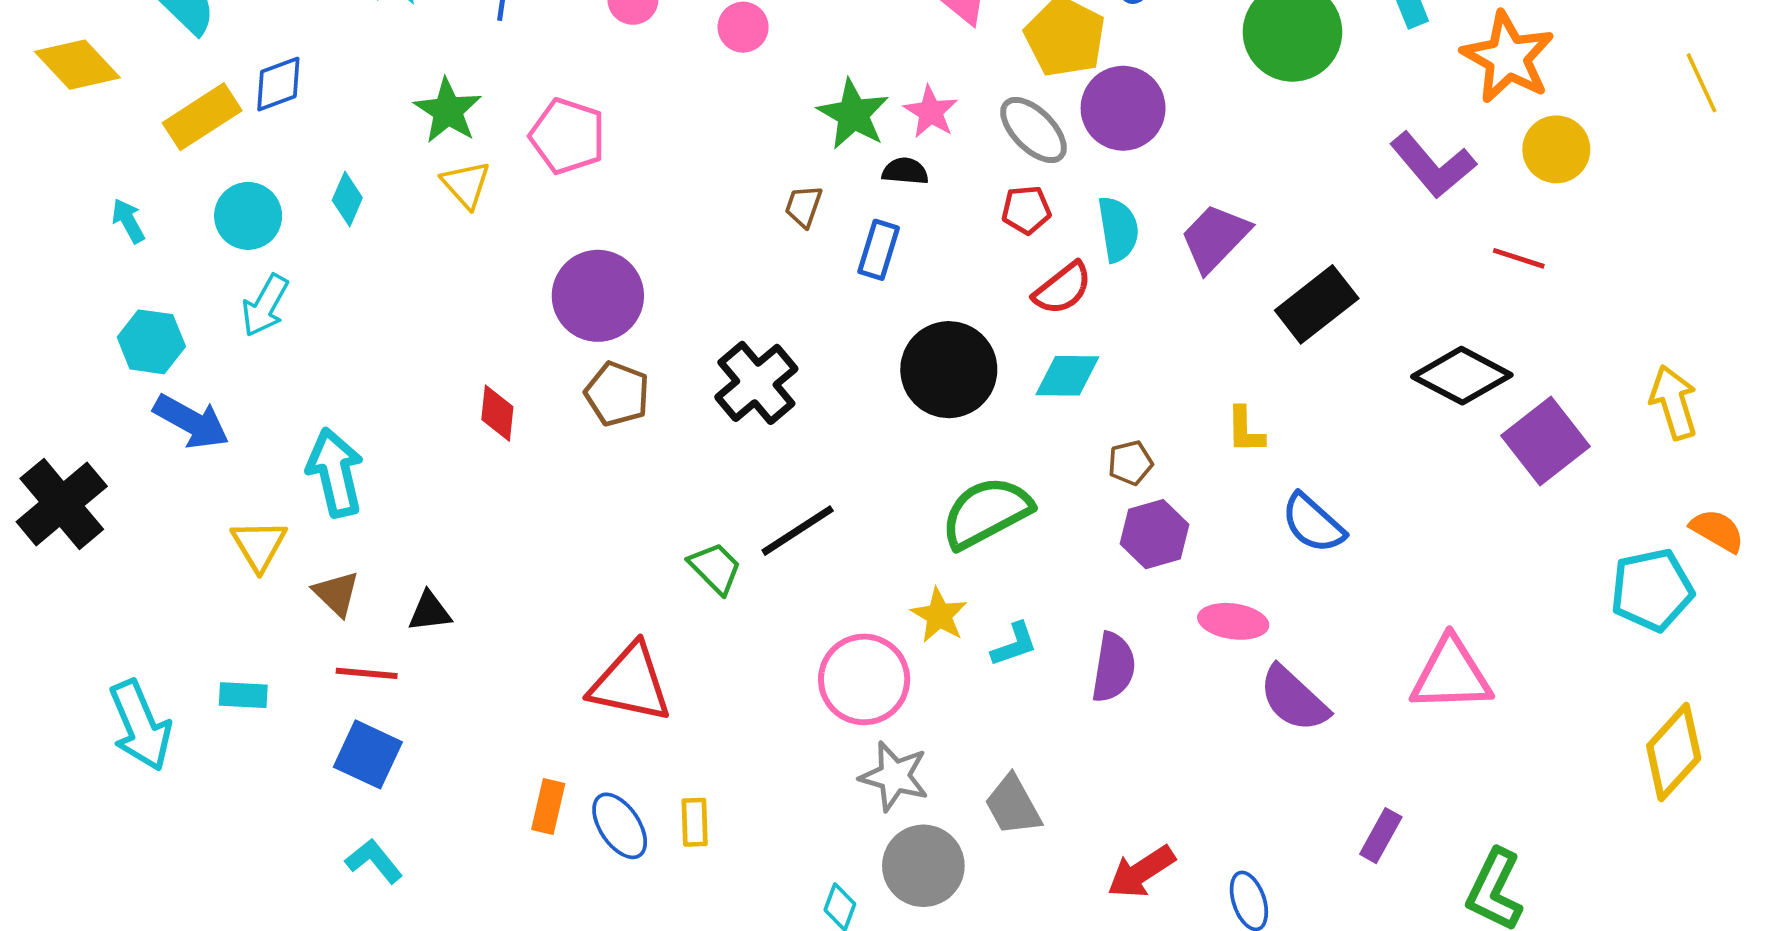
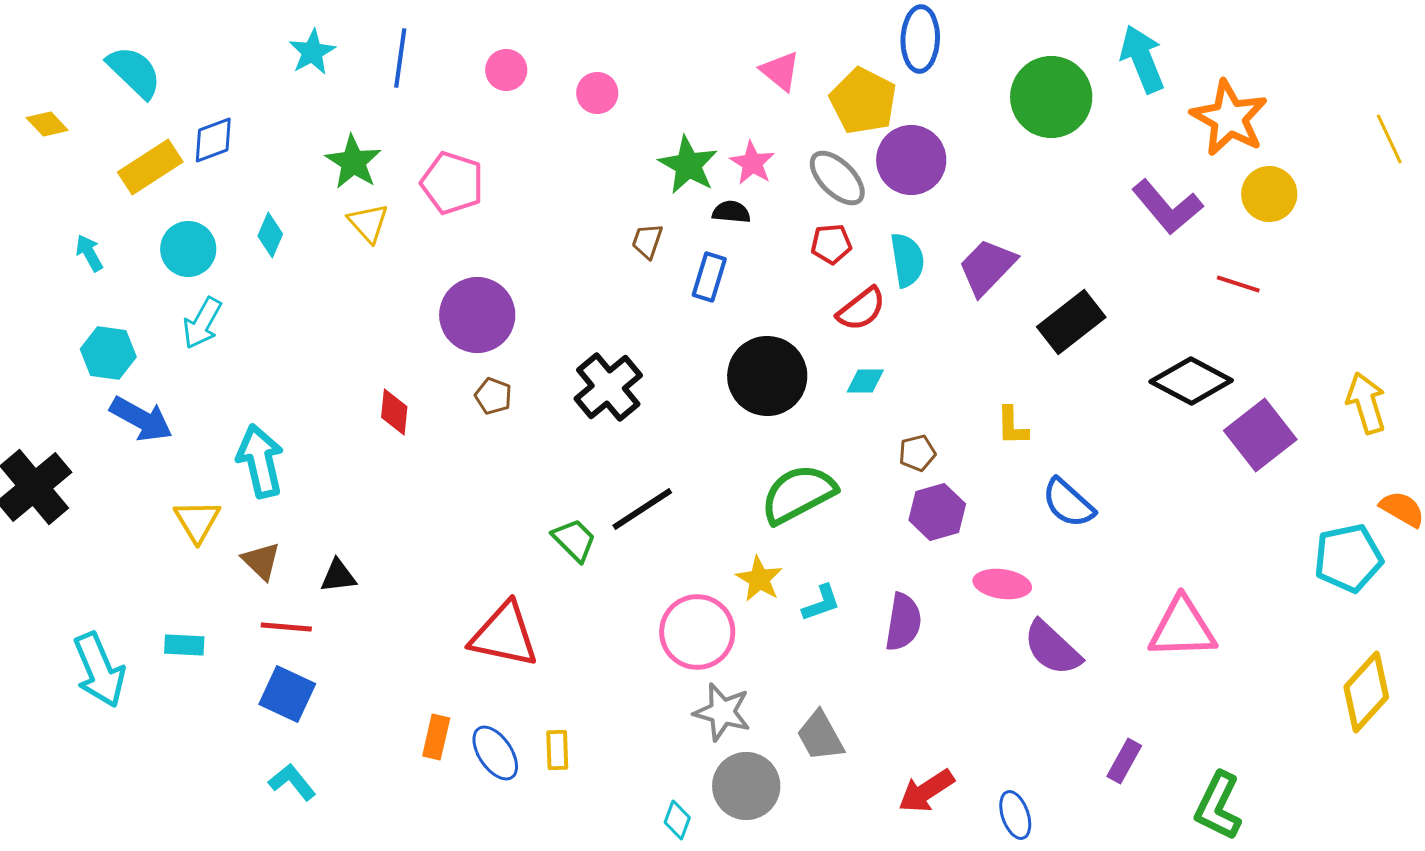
yellow diamond: (77, 65) -> (47, 124), size x0.6
cyan diamond: (1067, 376) -> (865, 381), size x0.7
brown pentagon: (617, 394) -> (493, 396), size x0.7

